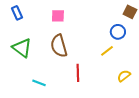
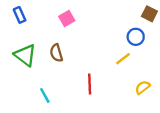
pink square: (58, 16) -> (67, 18), turned -32
brown semicircle: (59, 46) -> (56, 53), moved, size x0.7
cyan line: (39, 83) -> (45, 95), turned 40

